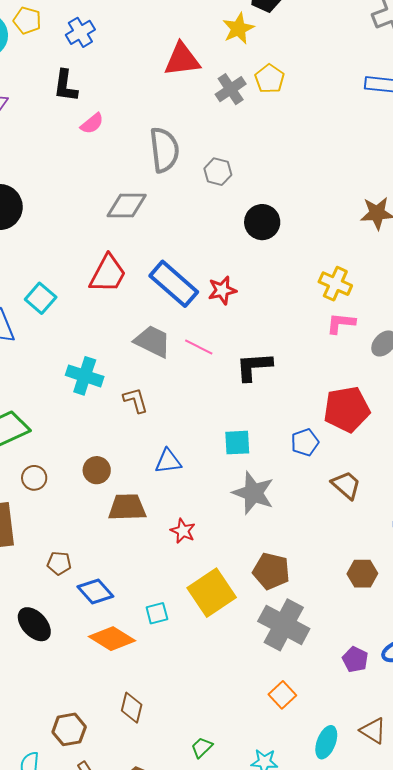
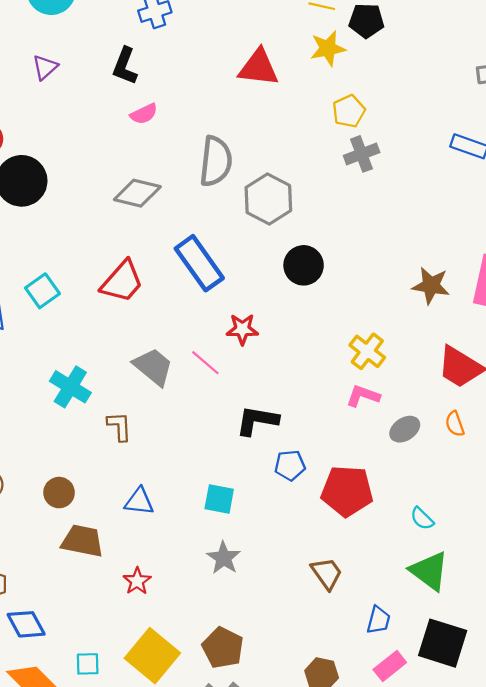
gray cross: (231, 89) -> (362, 154), moved
gray hexagon: (218, 172) -> (268, 199), size x1.6
gray diamond: (127, 206) -> (137, 193), moved
blue rectangle: (174, 284) -> (199, 263), moved
pink line: (199, 347) -> (205, 363), moved
blue pentagon: (305, 442) -> (290, 465), moved
gray star: (253, 493) -> (224, 558), size x0.7
yellow square: (212, 593) -> (152, 656), turned -30

